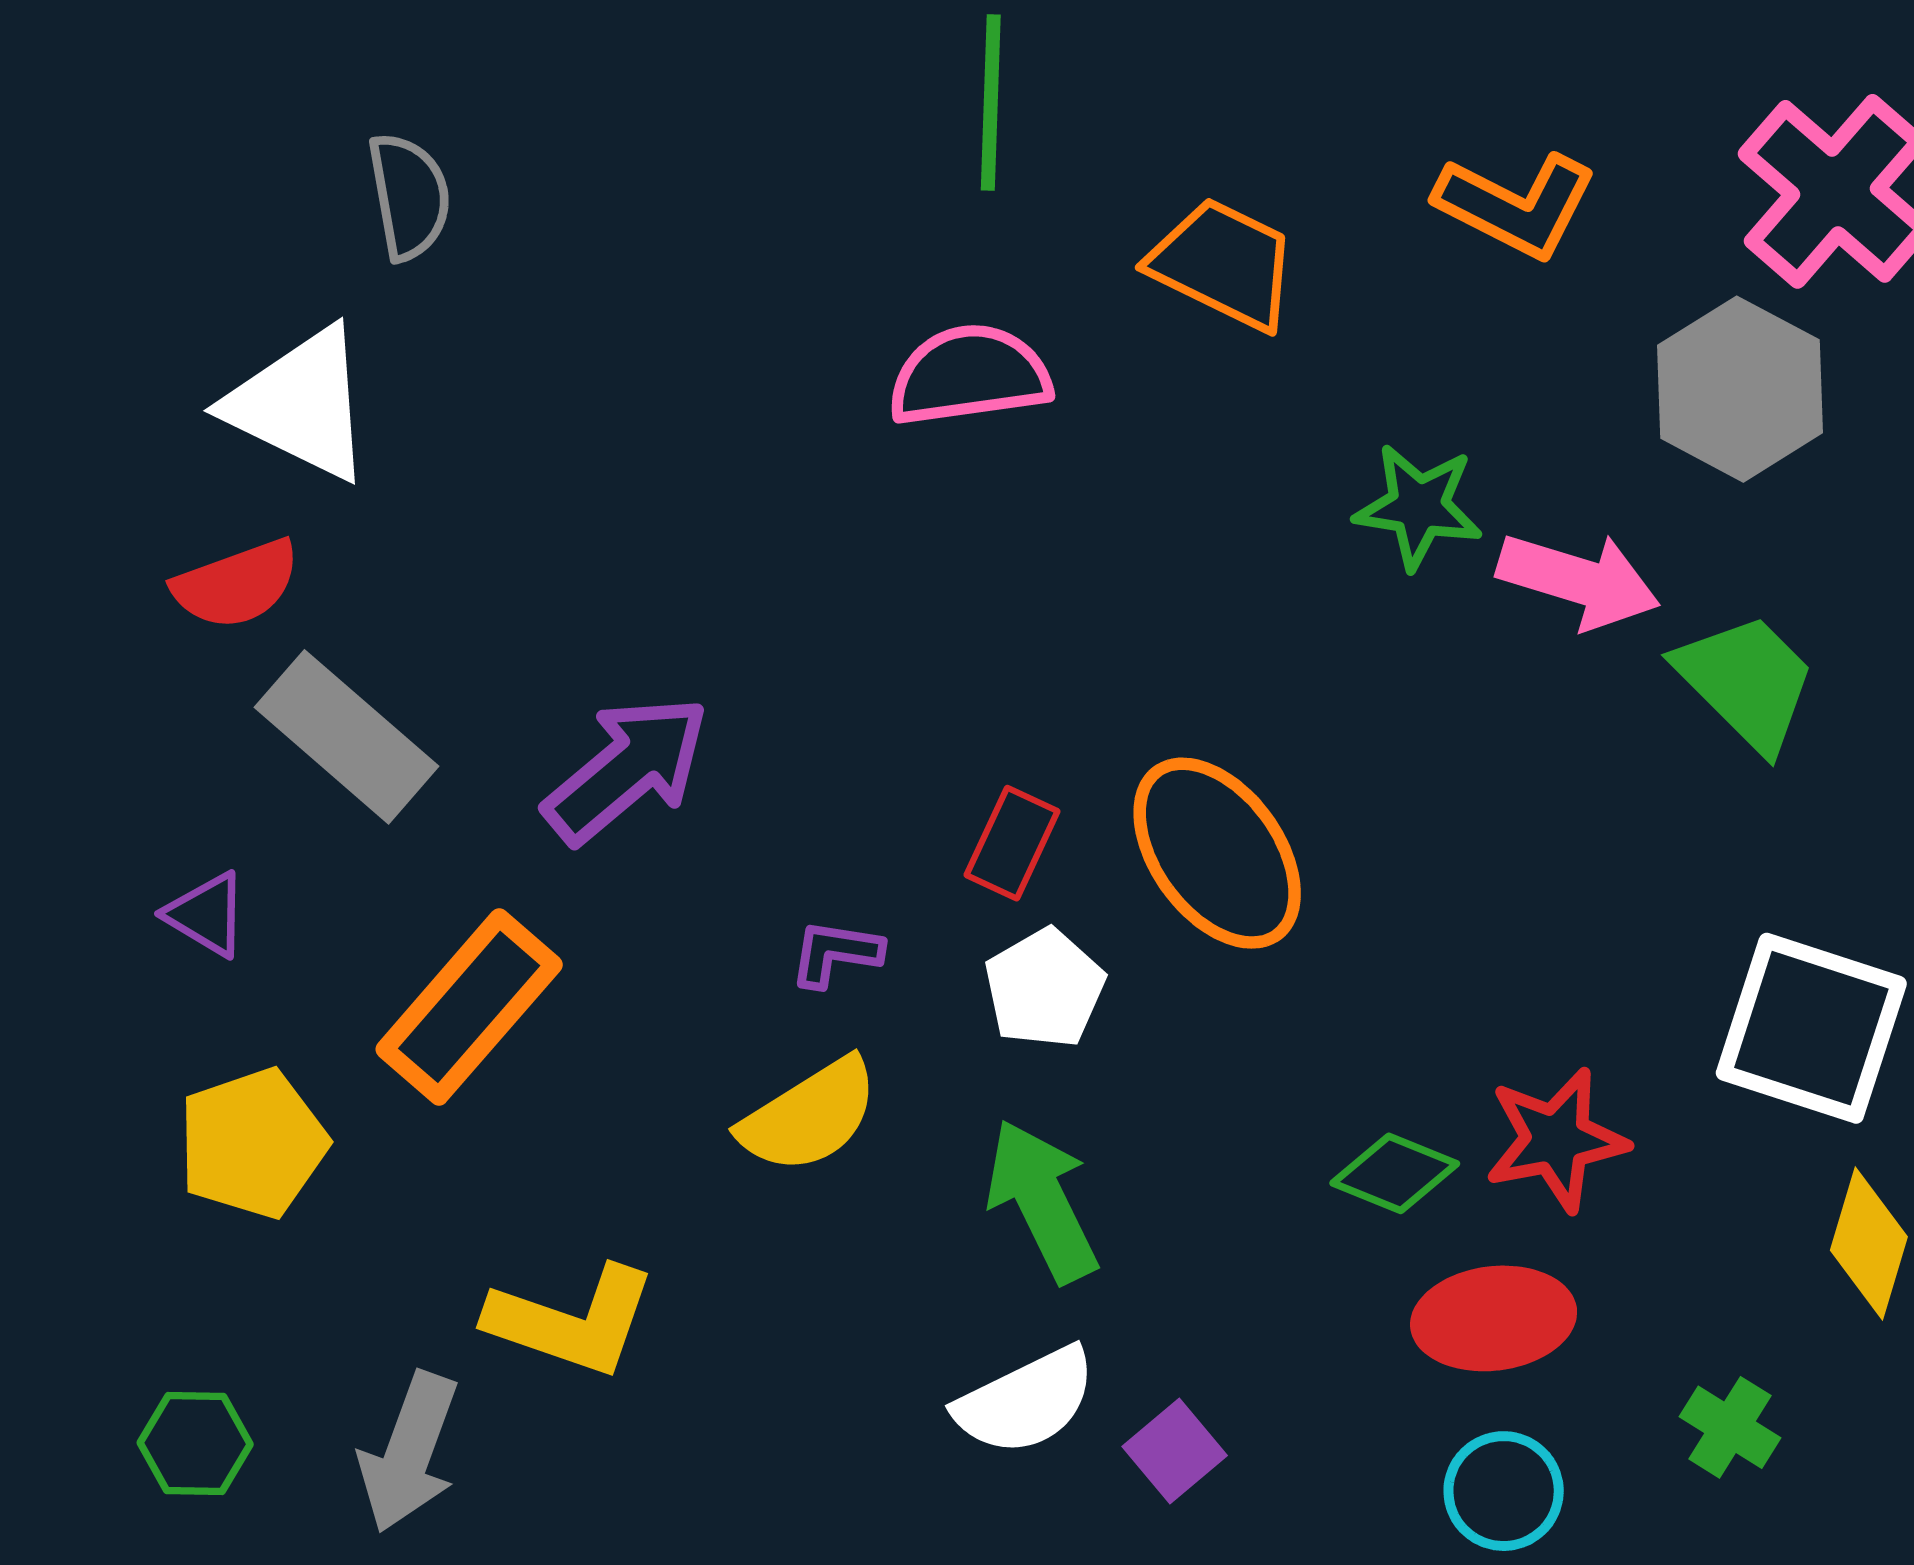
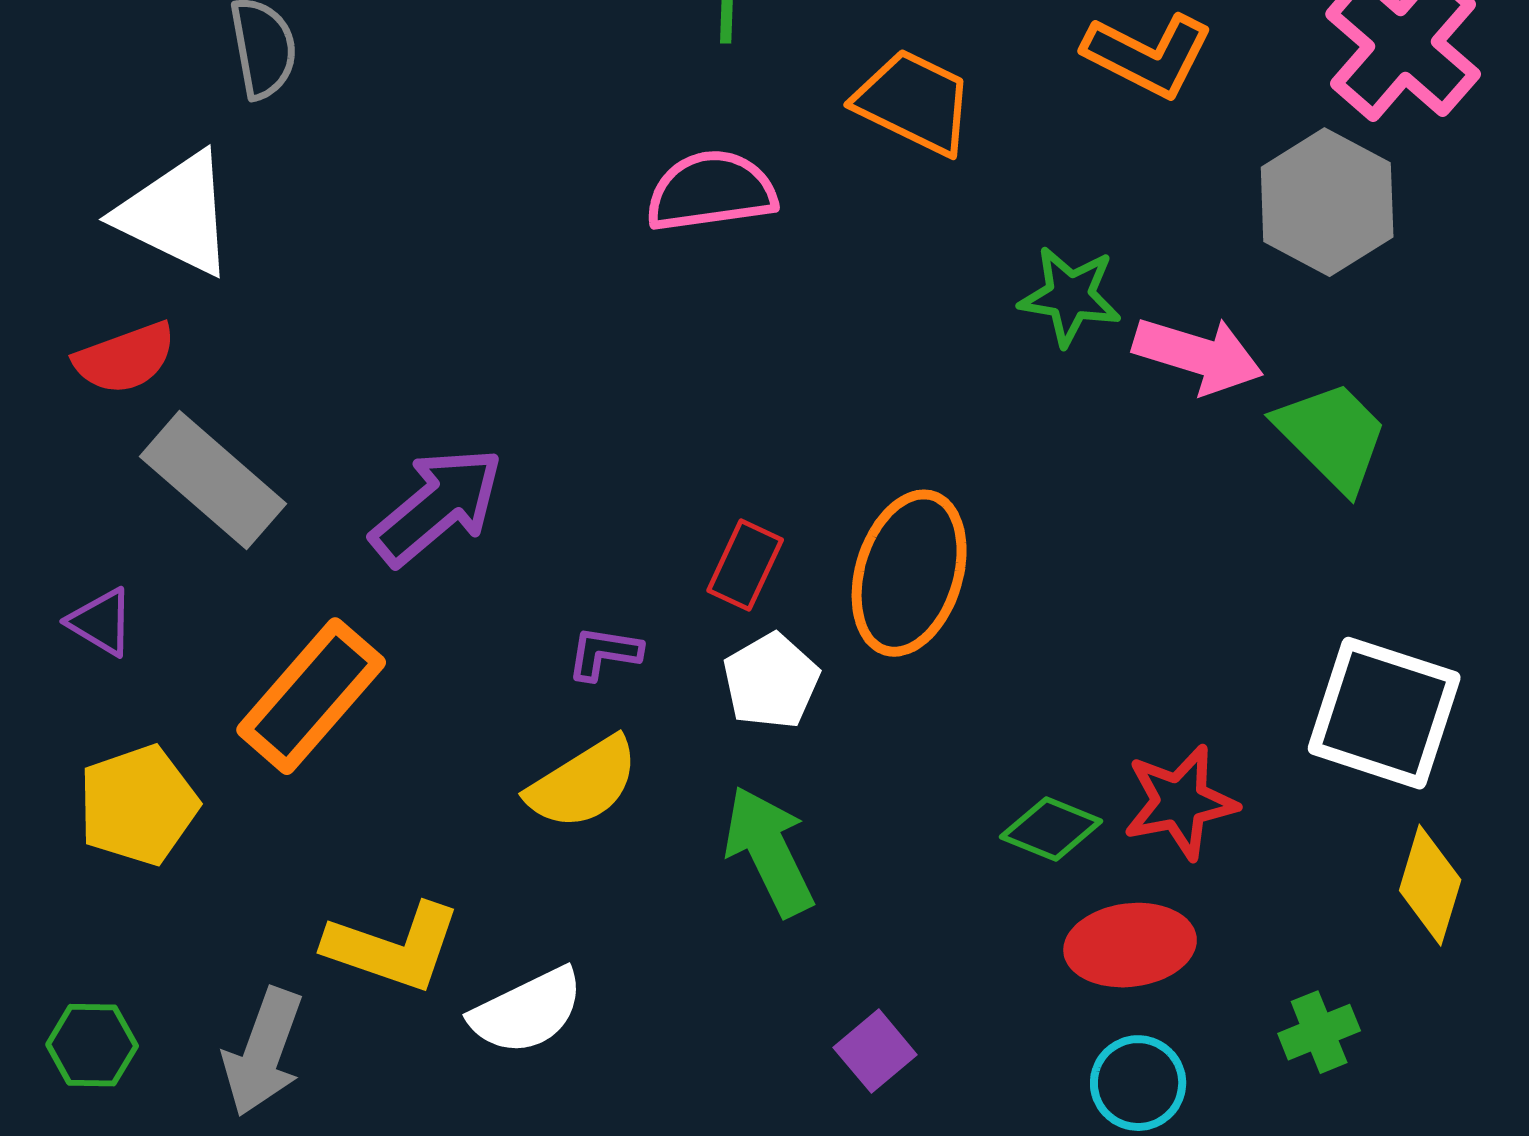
orange ellipse: (1217, 853) -> (909, 573), turned 53
white semicircle: (1026, 1401) -> (527, 1011), moved
green cross: (1730, 1427) -> (1319, 1032), turned 36

